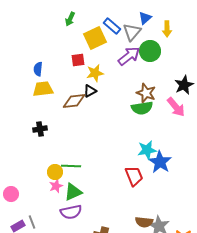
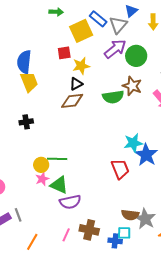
green arrow: (70, 19) -> (56, 12), turned -112
green circle: (150, 51) -> (136, 56), moved
blue semicircle: (38, 69) -> (24, 62), size x1.6
yellow trapezoid: (43, 89) -> (29, 82), turned 75
brown diamond: (74, 101) -> (72, 101), moved
green semicircle: (142, 108) -> (113, 97), moved
green triangle: (73, 192) -> (59, 185), turned 48
purple semicircle: (71, 212) -> (70, 202), moved

